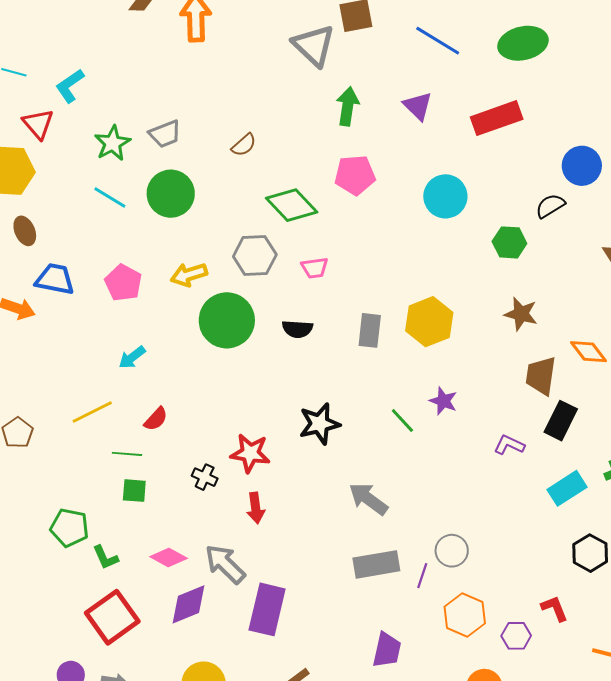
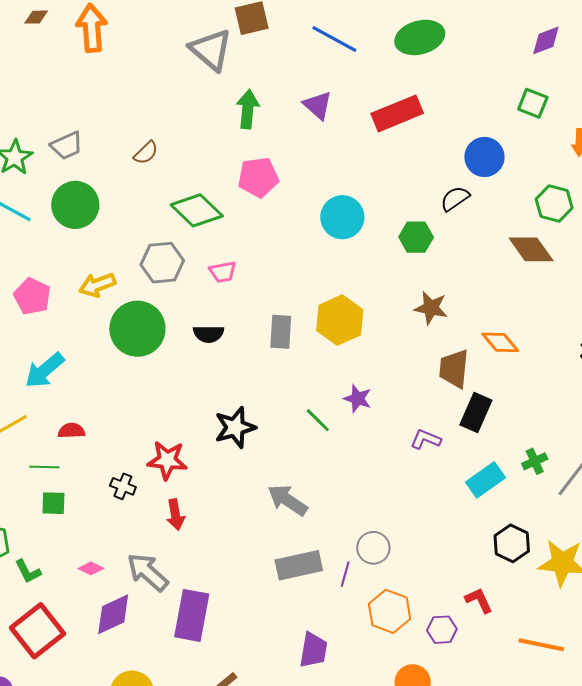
cyan circle: (445, 196) -> (342, 217), moved
cyan arrow: (132, 357) -> (45, 370), size x1.5
red semicircle: (156, 419) -> (71, 431), turned -132
pink diamond: (169, 557) -> (91, 568), size x0.7

